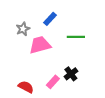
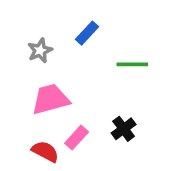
pink trapezoid: (40, 45) -> (50, 99), moved
pink rectangle: (53, 82) -> (77, 138), moved

